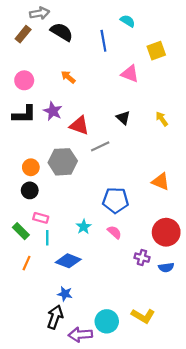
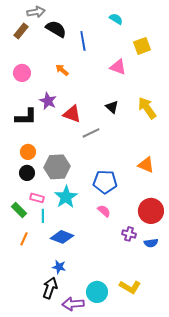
blue line: (103, 41) -> (83, 41), moved
black L-shape: (24, 114) -> (26, 117), moved
yellow arrow: (162, 119) -> (147, 108), size x1.6
gray hexagon: (63, 162) -> (57, 167), moved
cyan star: (84, 227) -> (66, 197), moved, size x1.6

